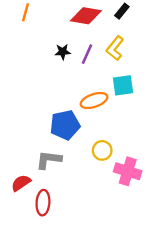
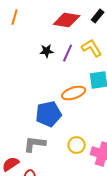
yellow L-shape: (115, 48) -> (92, 48), turned 110
yellow circle: (102, 150) -> (77, 145), moved

